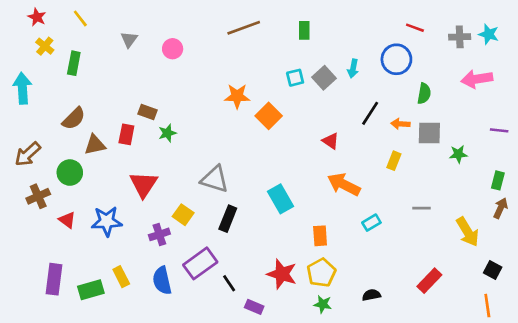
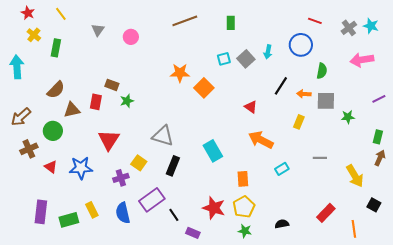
gray cross: (460, 37) -> (349, 28), turned -35
purple line: (499, 130) -> (379, 99), turned -32
orange line: (487, 306) -> (354, 229), moved

